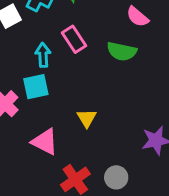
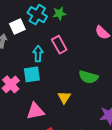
green semicircle: (122, 51) -> (88, 77), moved
pink triangle: (45, 142) -> (35, 111), turned -42

